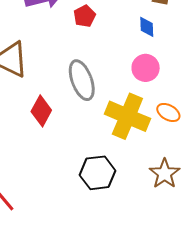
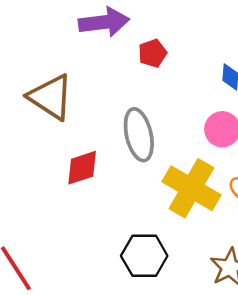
red diamond: (41, 111) -> (82, 168), turned 36

